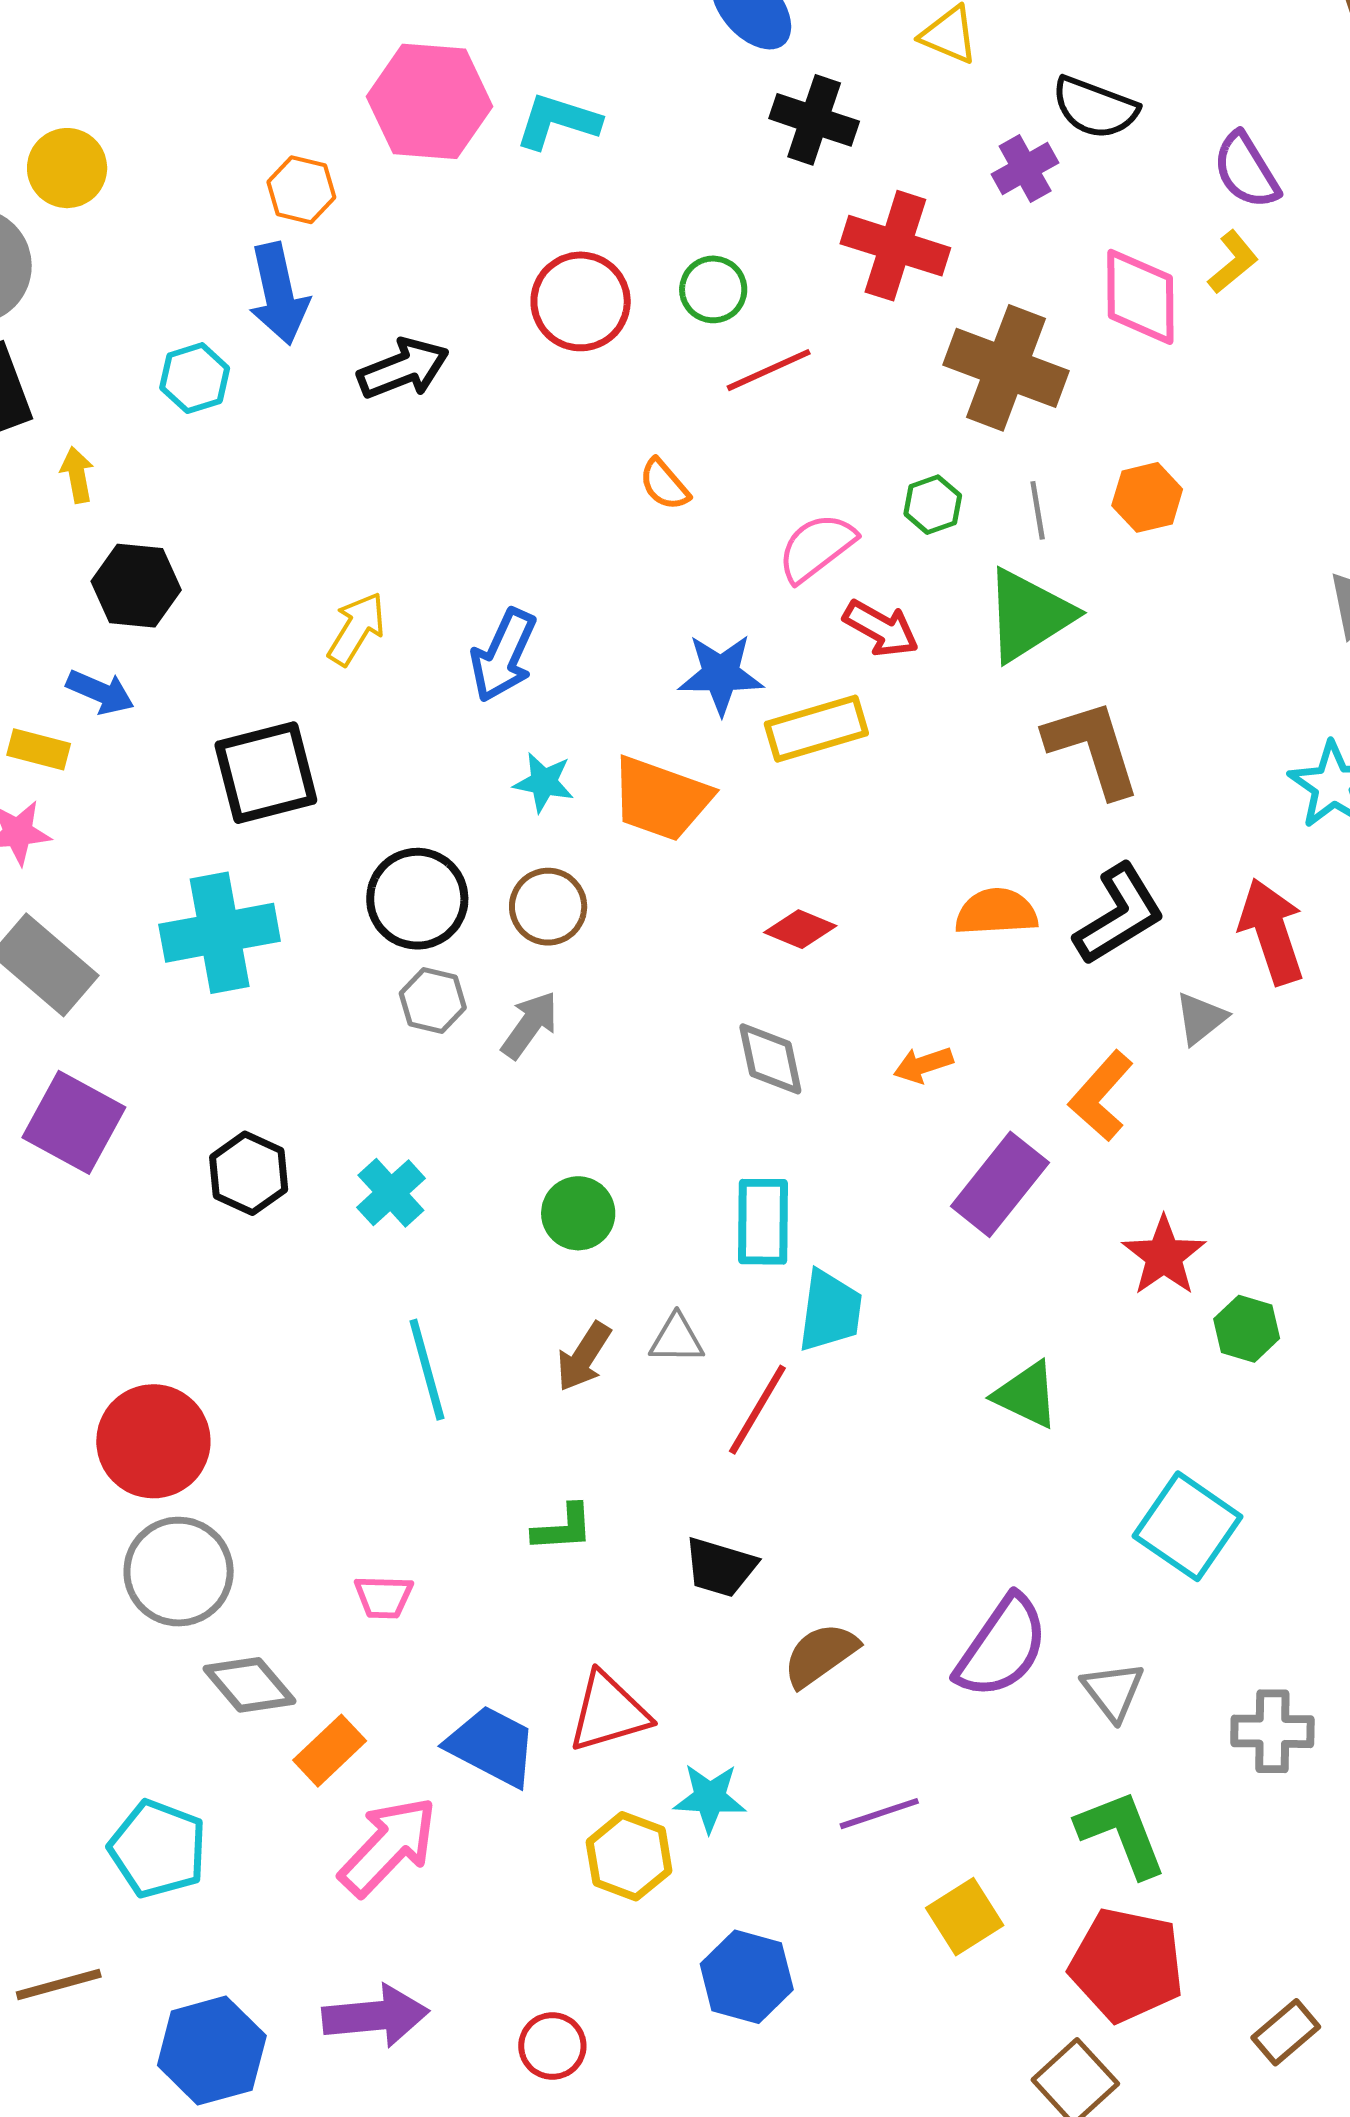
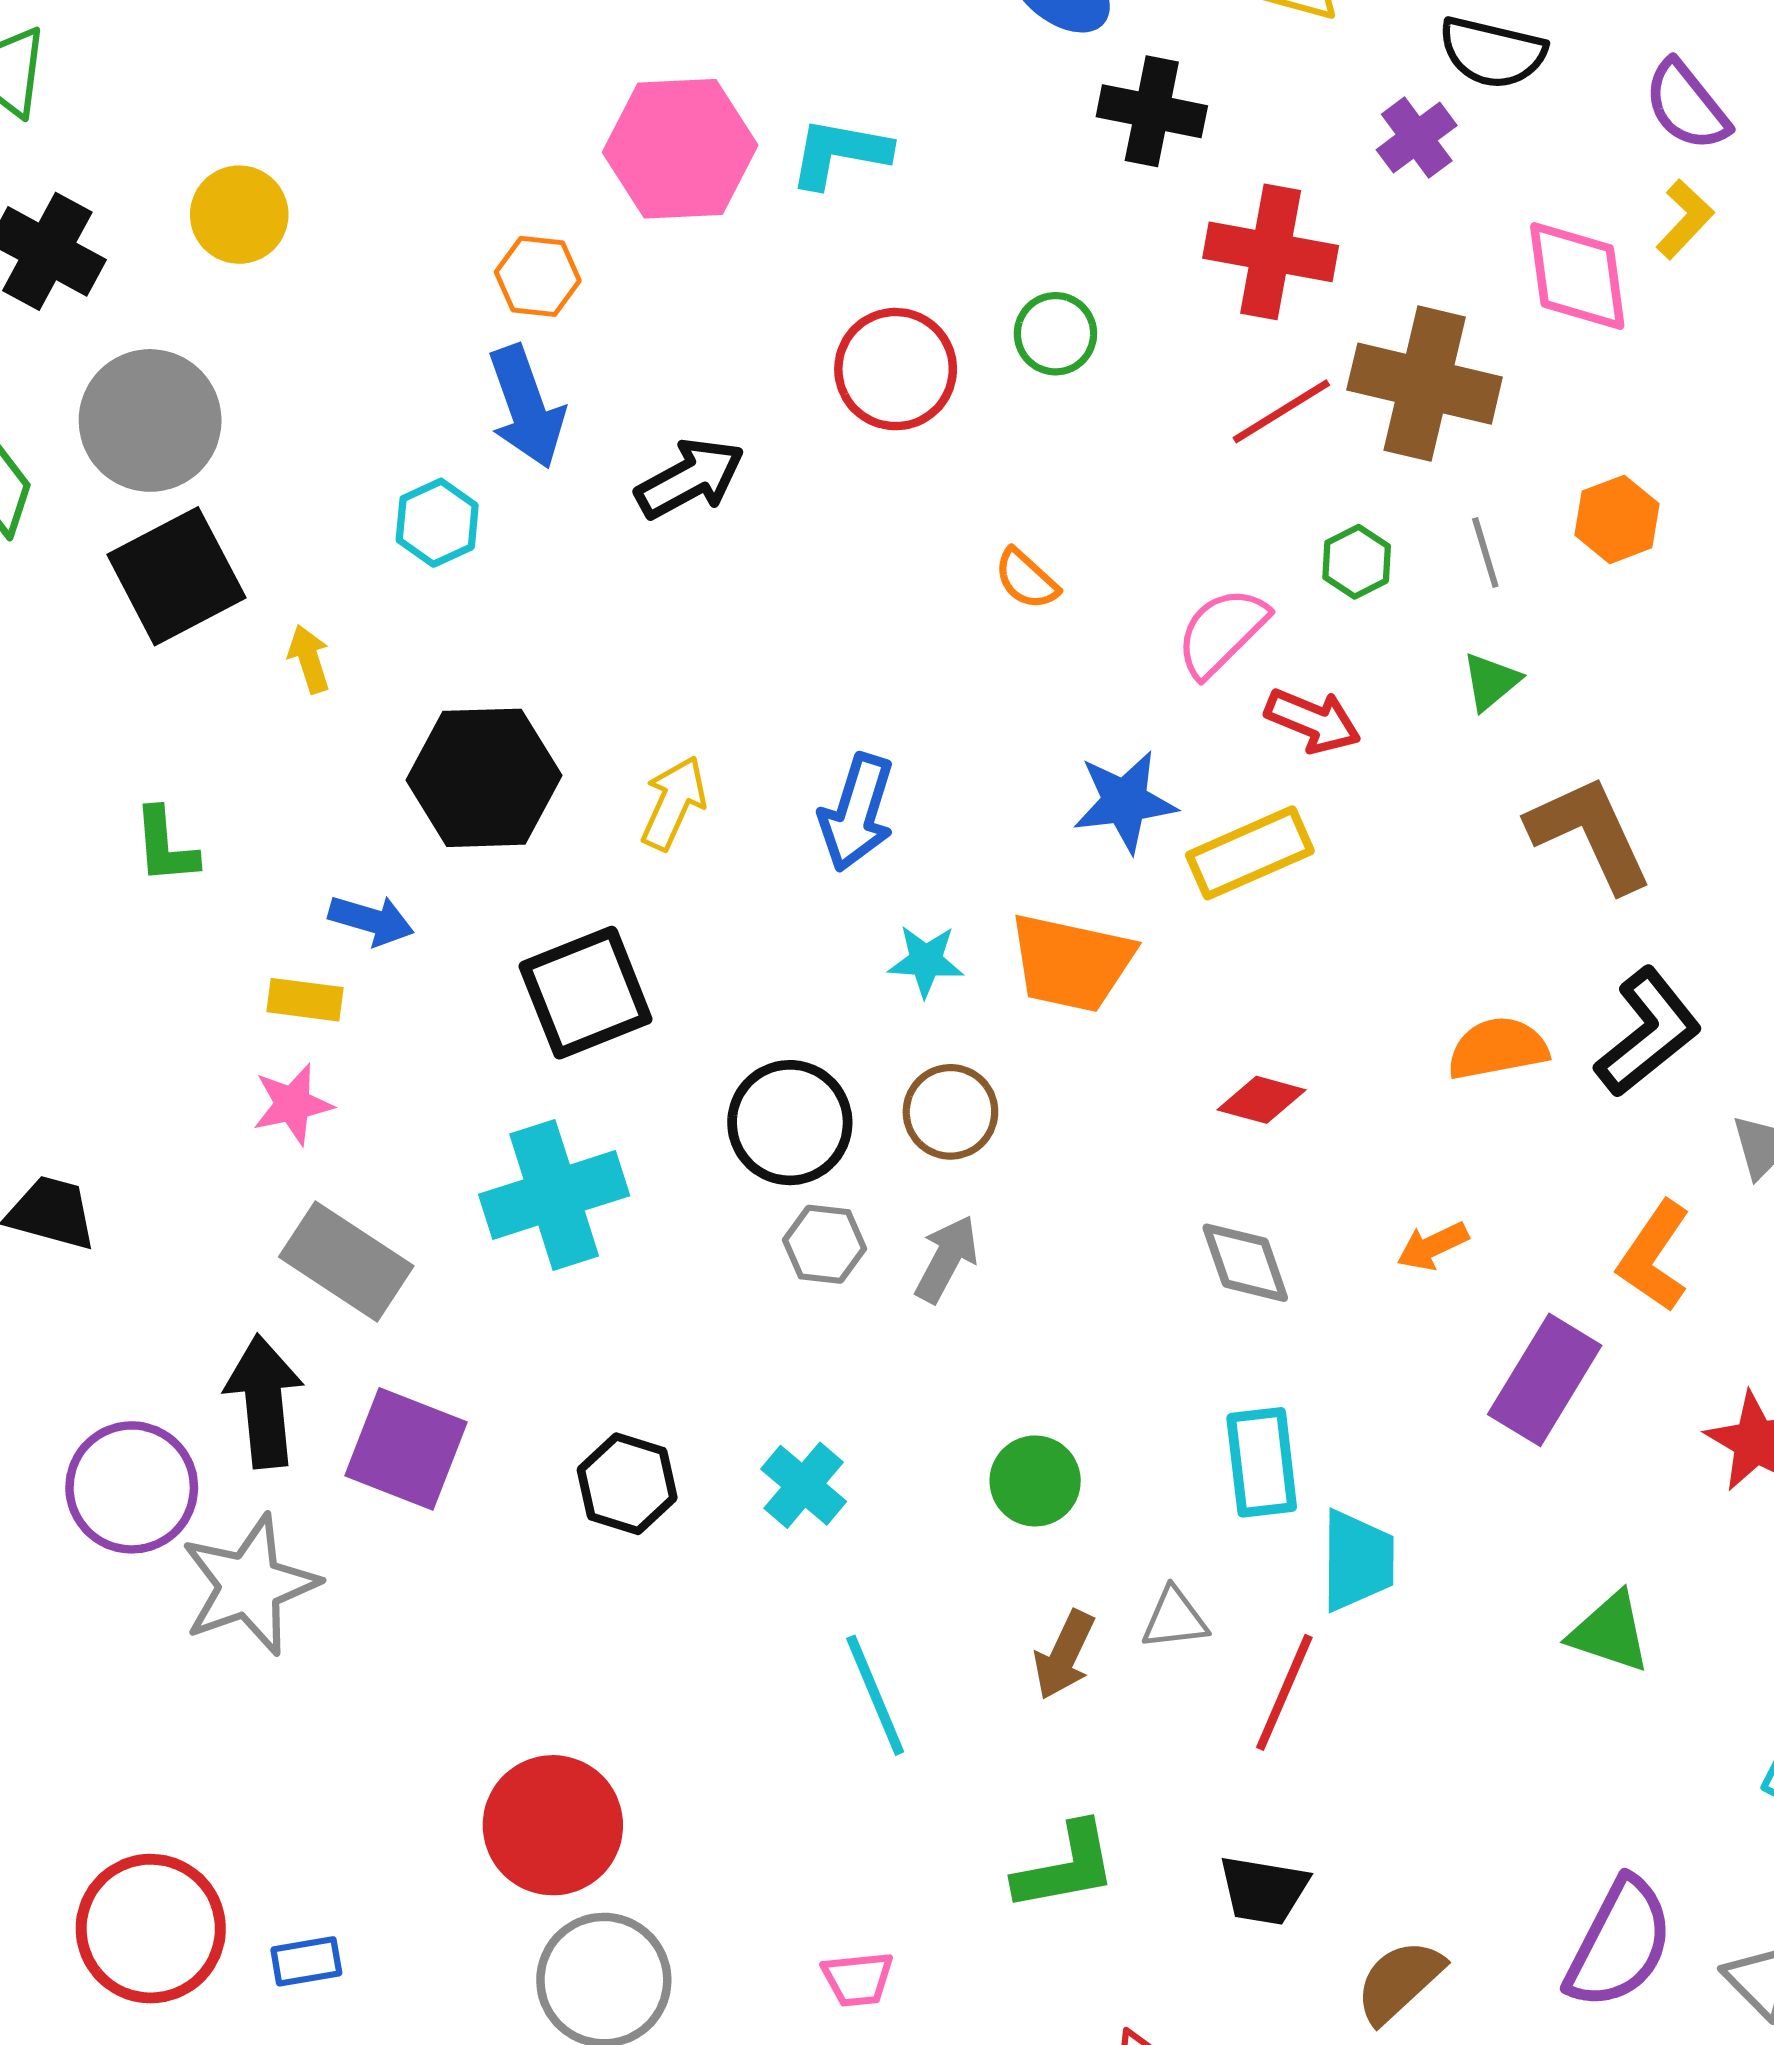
yellow circle: (67, 168) -> (239, 215), moved
red line: (769, 370) -> (1281, 411), moved
black hexagon: (136, 586) -> (484, 778), moved, size x1.4
green triangle: (1029, 615) -> (1491, 681), size x0.5
green L-shape: (563, 1528) -> (1066, 1867), size x1.4

